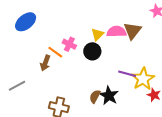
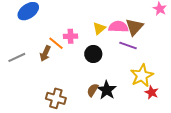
pink cross: (69, 44) -> (71, 36), turned -32
black circle: (92, 51) -> (93, 54), moved
purple line: (127, 74) -> (128, 46), moved
gray line: (17, 86) -> (17, 57), moved

